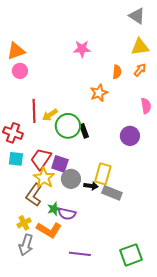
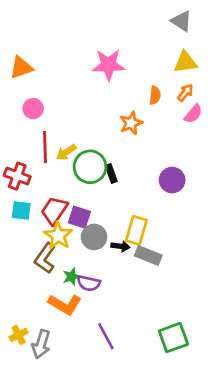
pink star: (82, 49) -> (109, 65), size x1.4
pink circle: (20, 71) -> (33, 109), moved
pink semicircle: (146, 106) -> (193, 114), moved, turned 49
yellow cross: (24, 223) -> (19, 335), moved
gray arrow: (26, 245) -> (41, 344), moved
purple line: (80, 254) -> (106, 336), turned 55

